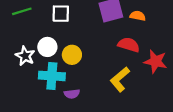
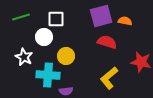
red semicircle: (129, 45) -> (107, 42), moved
white circle: (47, 47) -> (44, 37), moved

